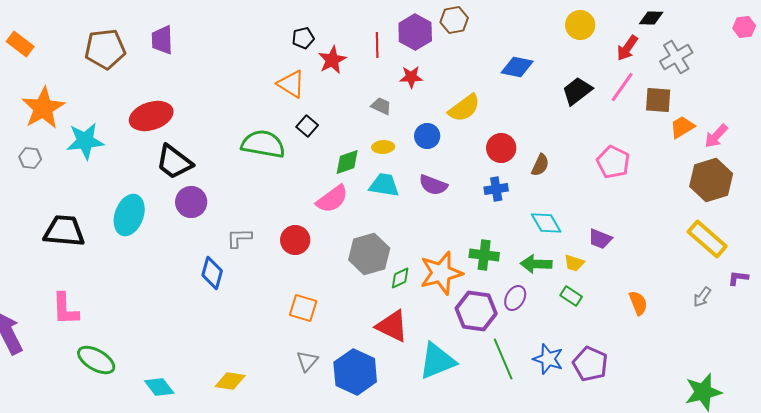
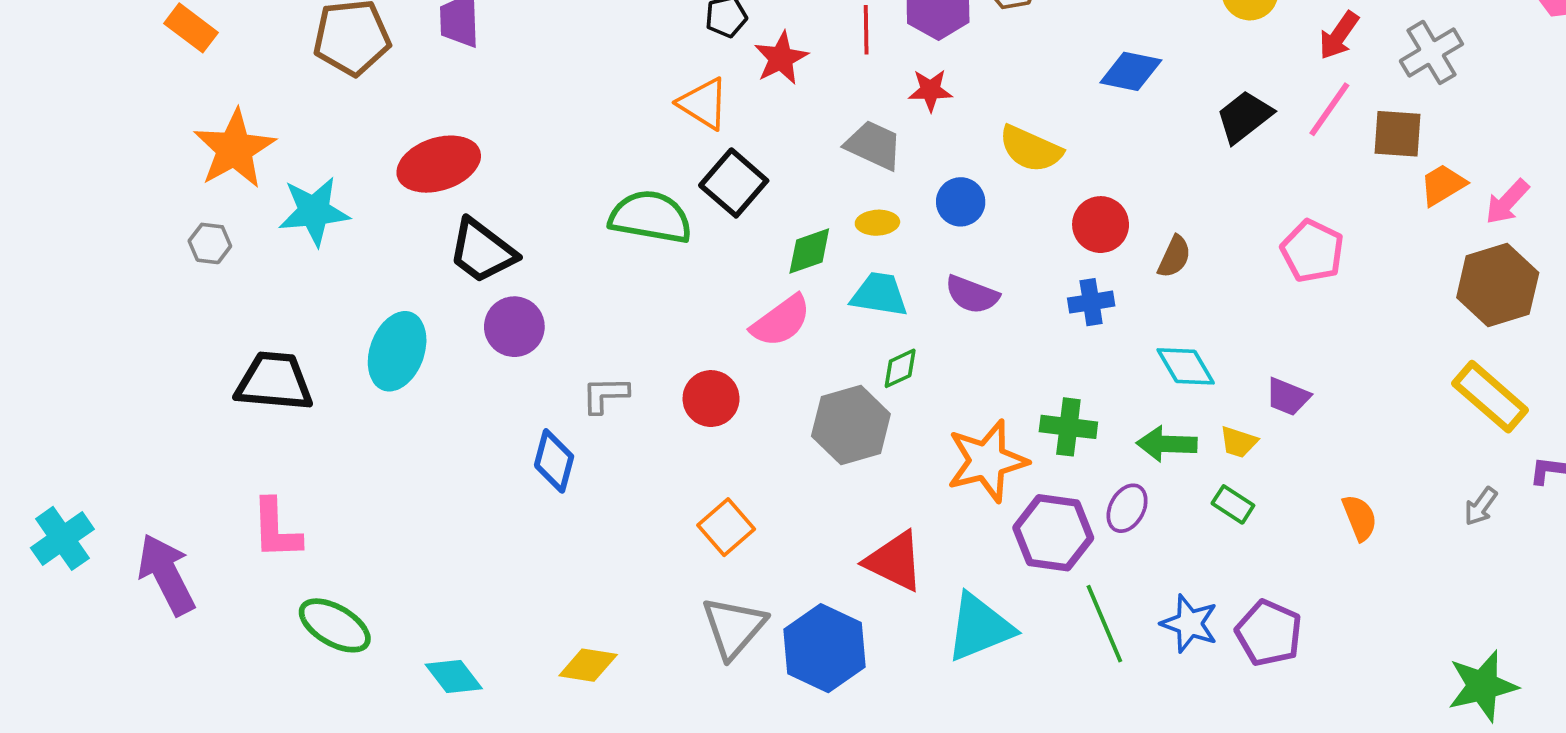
gray trapezoid: (381, 106) -> (874, 145), size x1.5
yellow semicircle: (464, 108) -> (1031, 149), turned 60
black square: (307, 126) -> (734, 183), size x1.6
green diamond: (400, 278) -> (900, 368), moved
orange square: (303, 308) -> (726, 527), turned 32
gray triangle: (307, 361) -> (734, 627), size x1.6

